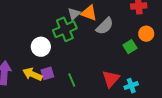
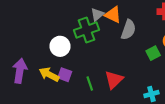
gray semicircle: (105, 26) -> (128, 30), turned -30
purple square: (47, 73) -> (65, 75), turned 32
red triangle: (111, 79) -> (114, 80), moved

